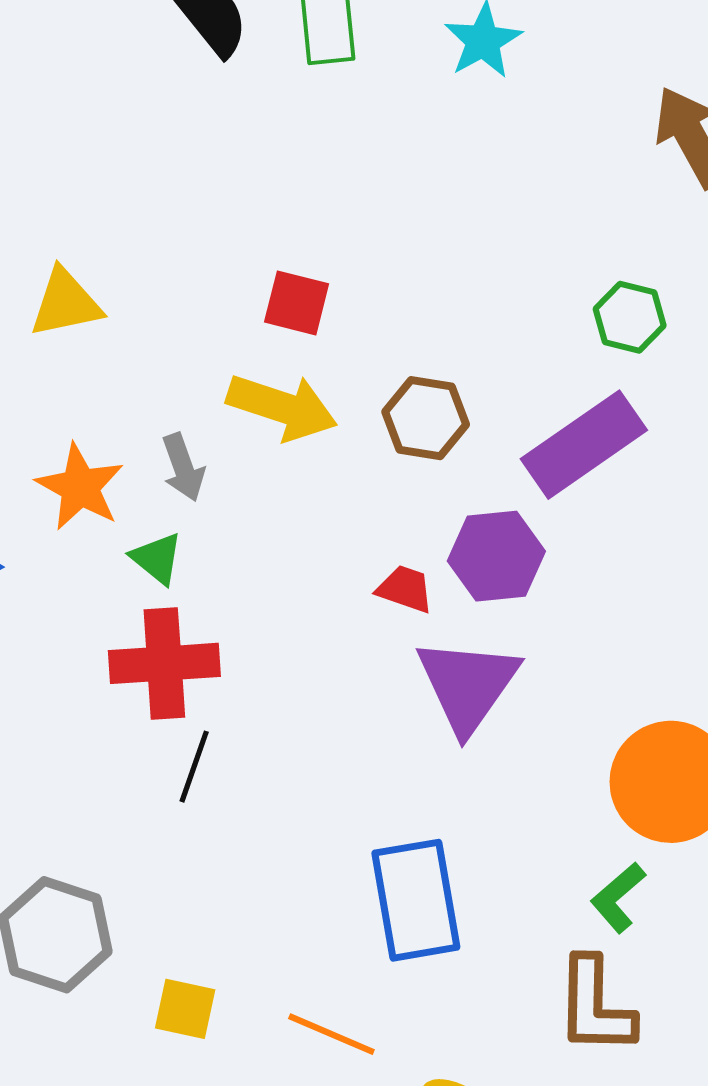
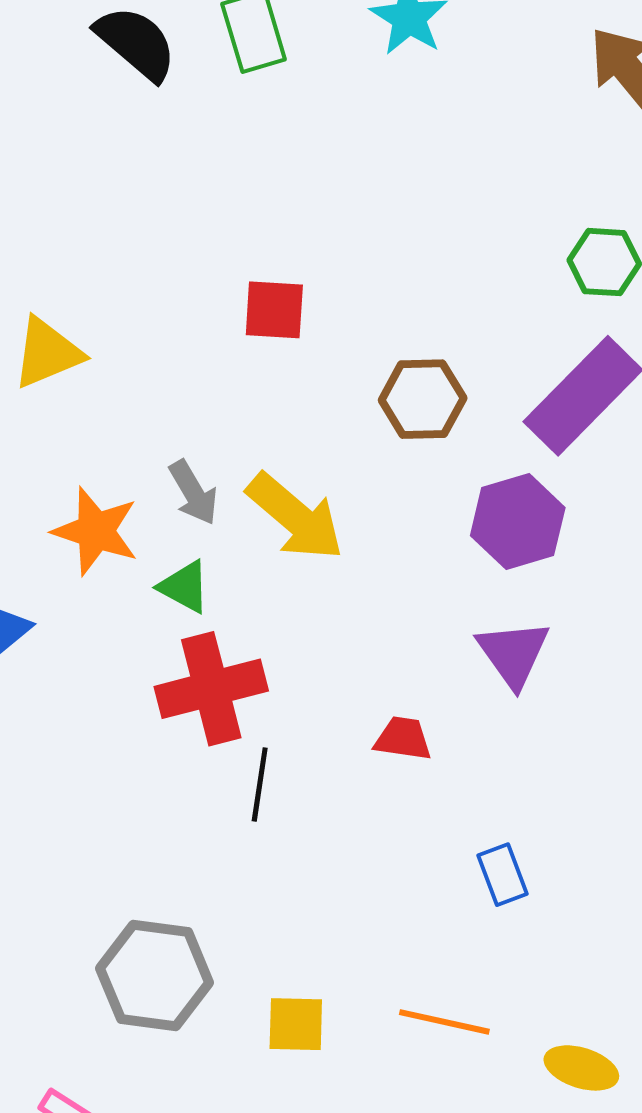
yellow arrow: (282, 407) -> (295, 517), moved, turned 33
red trapezoid: (405, 589) -> (403, 739), moved
purple triangle: (468, 685) -> (513, 654), size x0.7
blue rectangle: (416, 900) -> (502, 875), size x0.5

